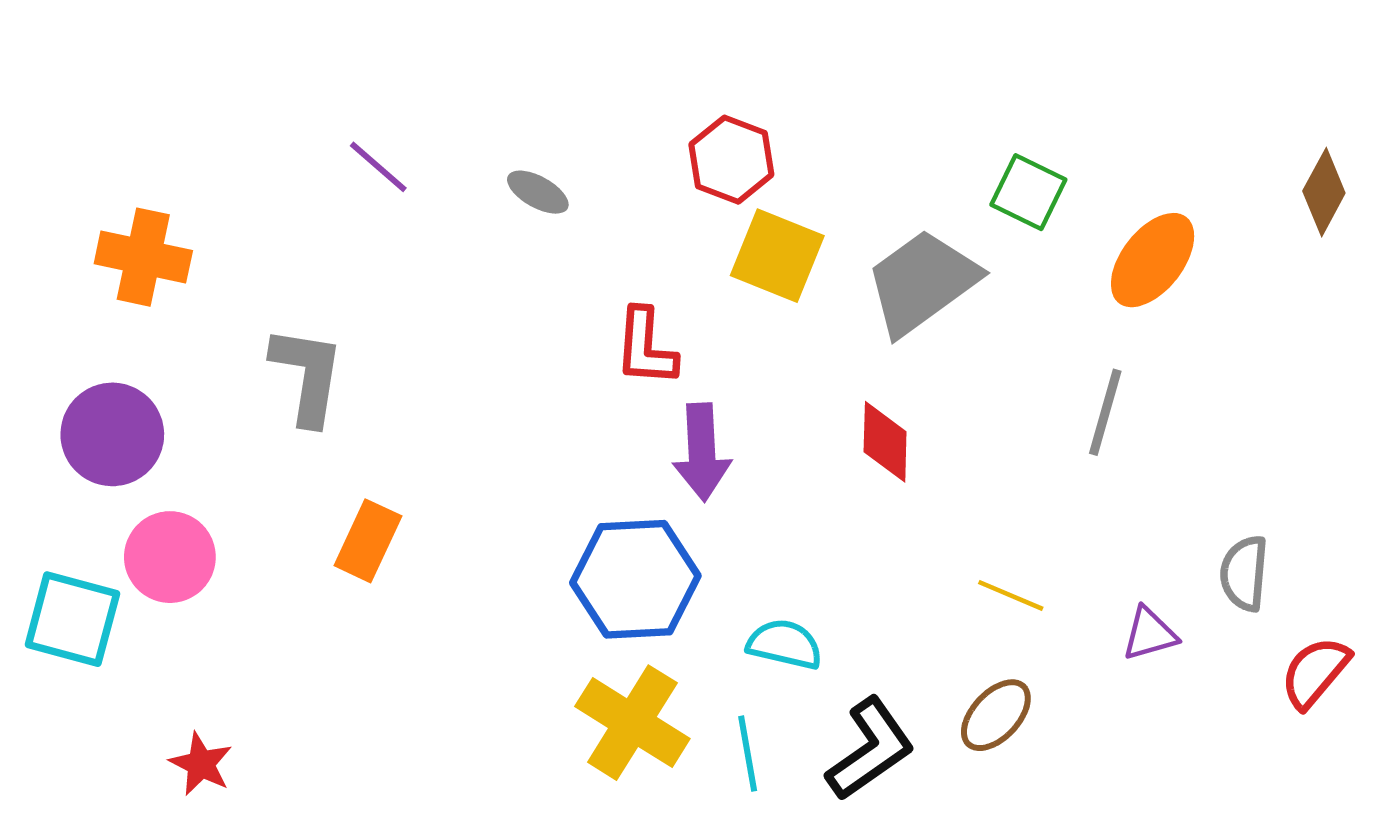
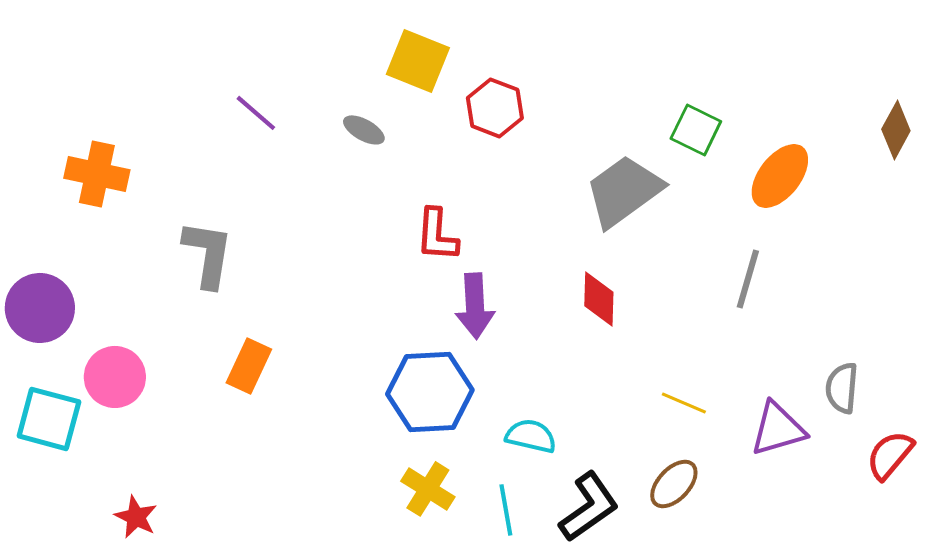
yellow square: (777, 256) -> (418, 61), moved
purple circle: (112, 434) -> (40, 308), moved
purple triangle: (1150, 634) -> (778, 429), size x1.5
yellow cross: (632, 723) -> (428, 489), size x0.7

